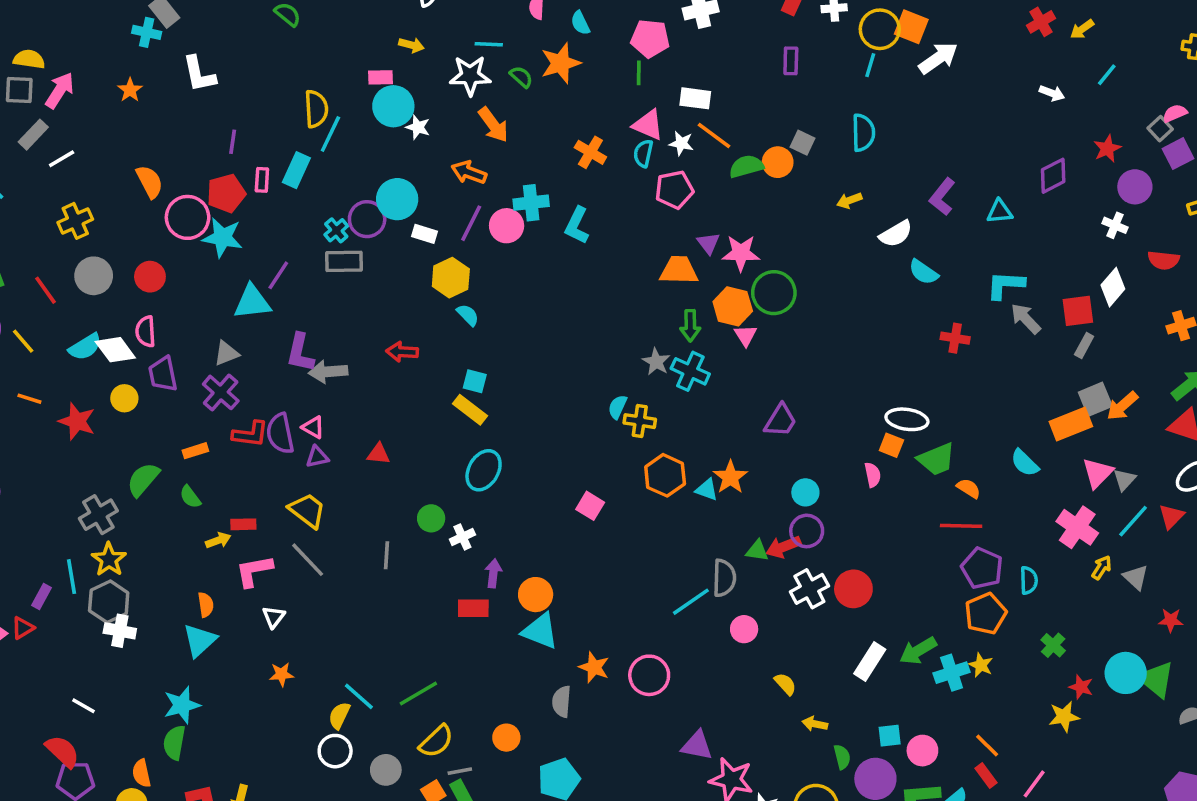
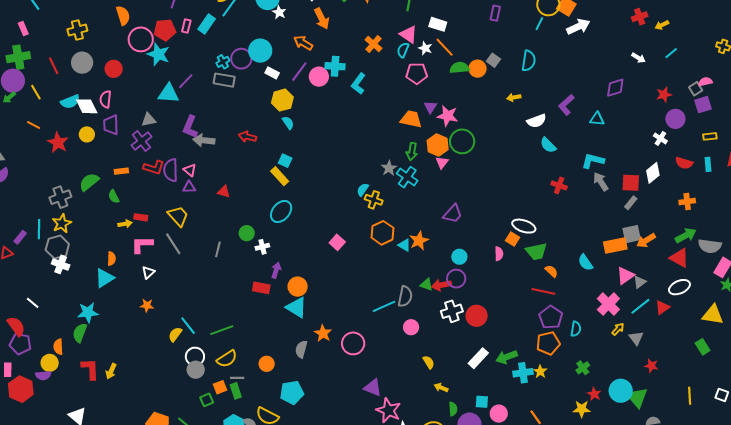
purple diamond: (1053, 176) -> (615, 88), moved
white circle: (335, 751) -> (195, 357), moved

